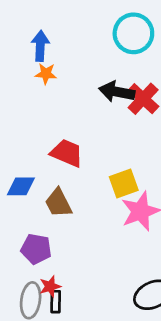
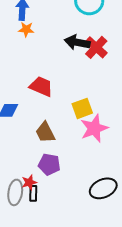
brown trapezoid: (58, 203) -> (45, 132), moved
purple pentagon: (36, 249) -> (49, 164), moved

